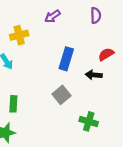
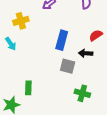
gray square: (62, 95) -> (68, 66), moved, turned -35
green rectangle: (13, 104) -> (28, 88), moved

